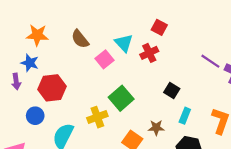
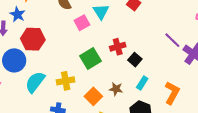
red cross: (149, 53) -> (118, 47), moved
blue circle: (35, 116) -> (14, 60), size x1.5
yellow cross: (97, 117) -> (66, 81), moved

